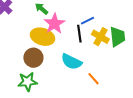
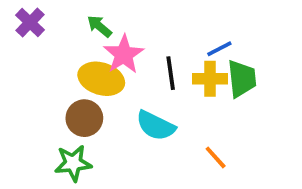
blue line: (87, 21) -> (219, 49), moved
yellow cross: (100, 37) -> (210, 79), turned -30
orange line: (93, 79) -> (216, 157), moved

